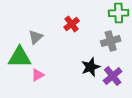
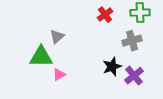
red cross: (72, 24) -> (105, 15), moved

